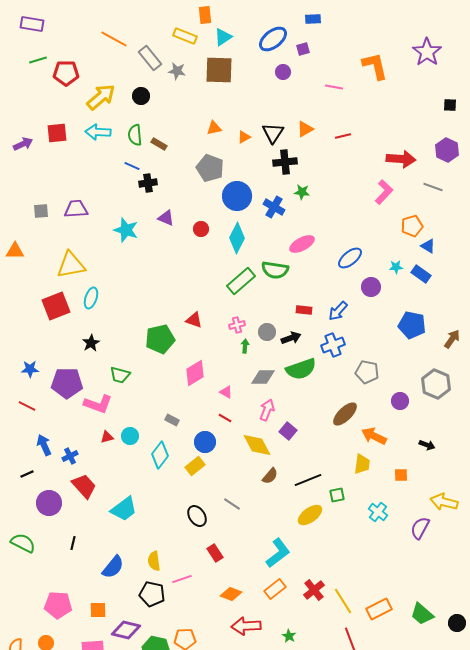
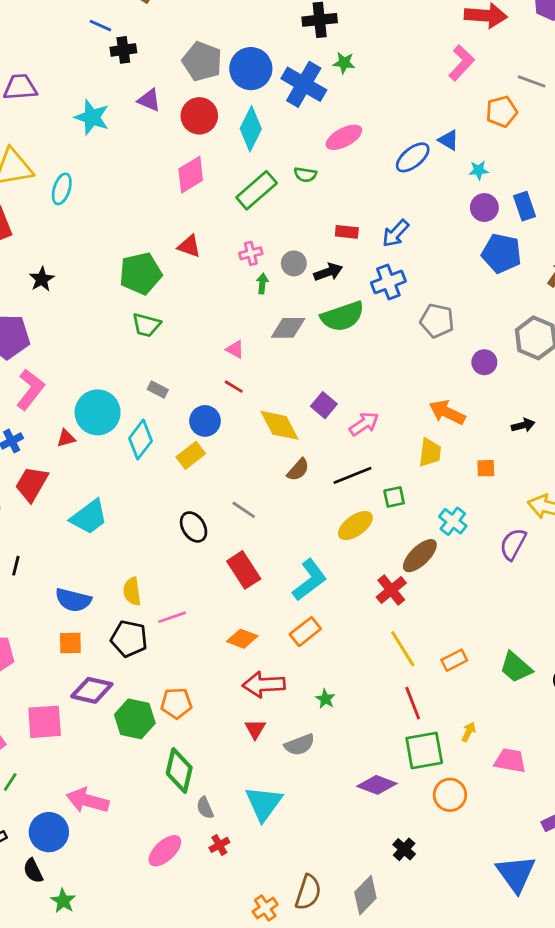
gray pentagon: (210, 168) -> (202, 61), moved
gray line: (433, 187) -> (532, 81), moved
blue cross: (274, 207) -> (304, 84), size x1.4
red circle: (201, 229) -> (199, 116), size x1.6
blue triangle: (428, 246) -> (449, 140), moved
green semicircle: (275, 270) -> (305, 175), size x0.6
blue rectangle: (421, 274) -> (524, 206), moved, turned 36
purple circle: (371, 287) -> (484, 208), moved
cyan ellipse: (91, 298) -> (62, 189), moved
pink diamond: (195, 373) -> (191, 175), moved
green trapezoid: (120, 375) -> (146, 325), moved
pink L-shape: (98, 404) -> (30, 389), moved, turned -72
pink arrow: (267, 410) -> (364, 424), moved, turned 35
brown ellipse: (345, 414) -> (420, 556), moved
cyan circle: (130, 436) -> (98, 412), size x1.8
red triangle: (107, 437) -> (66, 438), moved
black arrow: (427, 445) -> (523, 425), turned -35
red trapezoid: (84, 486) -> (32, 484), turned -108
red rectangle: (215, 553) -> (244, 570), moved, size x1.4
blue semicircle: (113, 567) -> (73, 600), turned 65
red cross: (314, 590) -> (391, 590), moved
orange rectangle: (379, 609) -> (454, 660), size x0.7
orange square: (98, 610) -> (70, 643), moved

